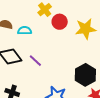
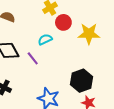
cyan semicircle: (25, 31) -> (45, 39), moved, turned -32

